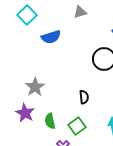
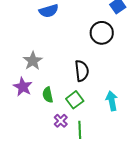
black semicircle: (84, 97) -> (82, 71), size x1.5

